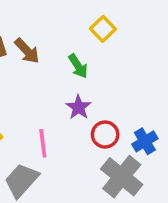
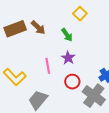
red circle: (105, 135) -> (72, 82), moved
pink line: (43, 143) -> (48, 66), moved

